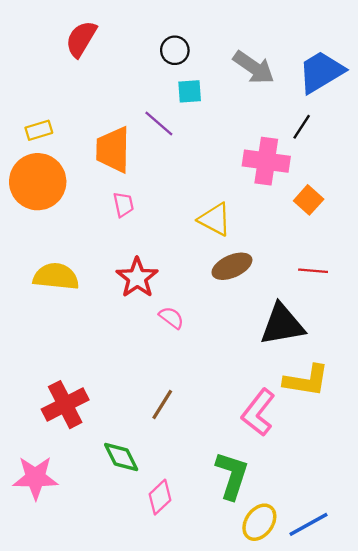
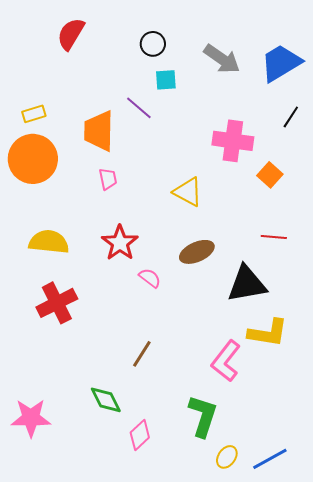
black line: (302, 127) -> (291, 117), moved
brown ellipse: (232, 266) -> (197, 252), moved
red cross: (65, 405) -> (57, 303), moved
yellow ellipse: (259, 522) -> (227, 457), size x0.7

